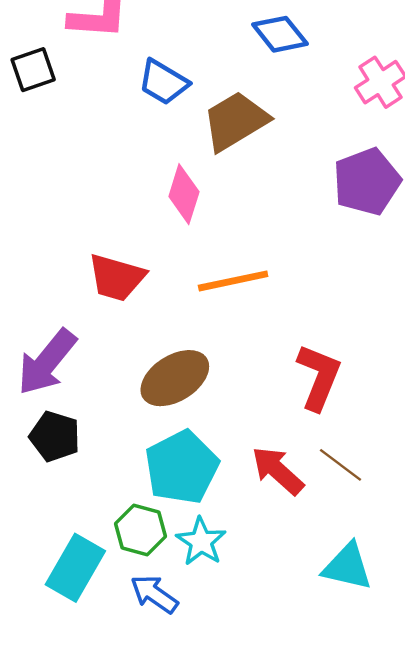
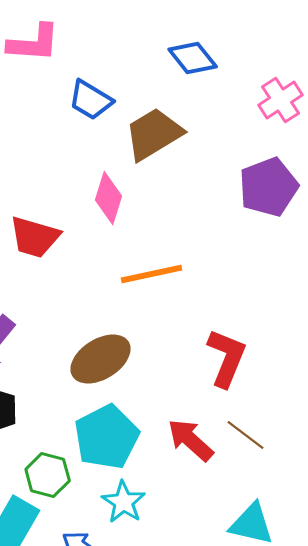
red trapezoid: (117, 278) -> (35, 237), moved
green hexagon: (141, 530) -> (48, 475), moved

